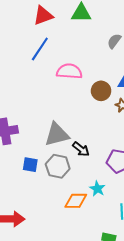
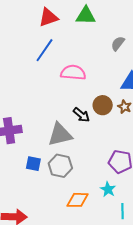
brown circle: (101, 91) -> (103, 105), moved
black arrow: (81, 149) -> (81, 115), moved
cyan star: (97, 189) -> (108, 189), moved

